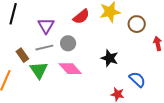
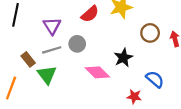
brown circle: (137, 24) -> (150, 33), moved
black star: (110, 58) -> (123, 58), turned 30
pink diamond: (70, 69) -> (97, 72), moved

